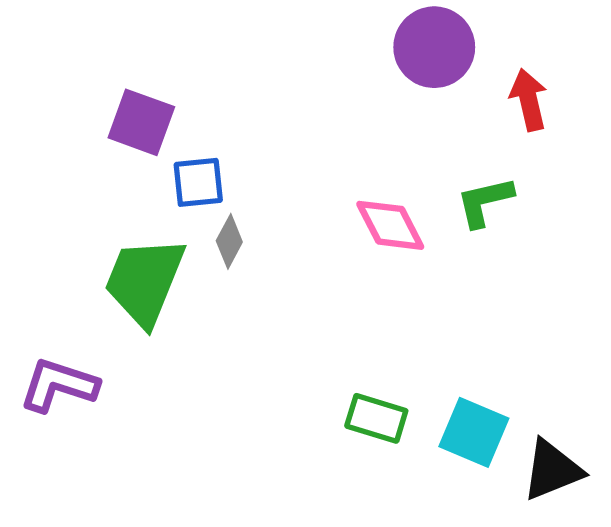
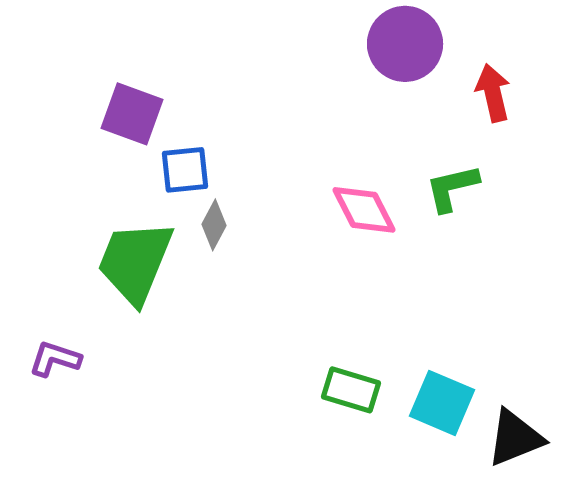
purple L-shape: (59, 385) -> (55, 359), size x0.7

